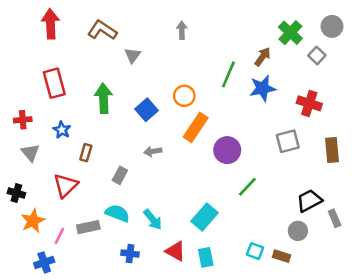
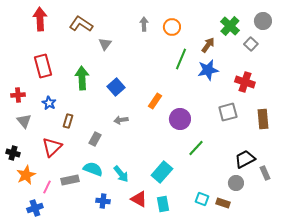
orange circle: (184, 96) -> (172, 27), moved
orange rectangle: (196, 127) -> (155, 101), size x0.7

